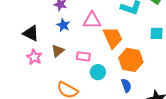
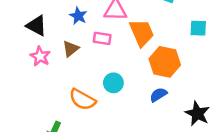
pink rectangle: (83, 56) -> (102, 38), moved
cyan circle: (98, 72) -> (113, 83), moved
blue semicircle: (126, 85) -> (158, 95), turned -104

